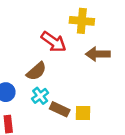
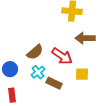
red arrow: (54, 42) -> (62, 56), moved
yellow square: (83, 113) -> (82, 74), moved

